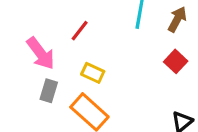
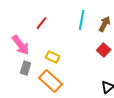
red line: (80, 31) -> (42, 23), moved

